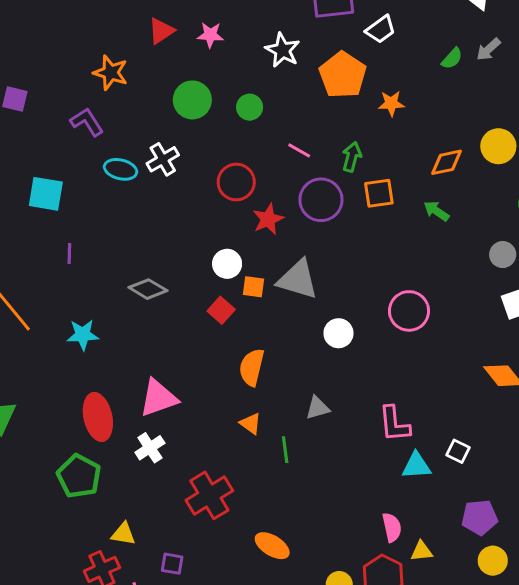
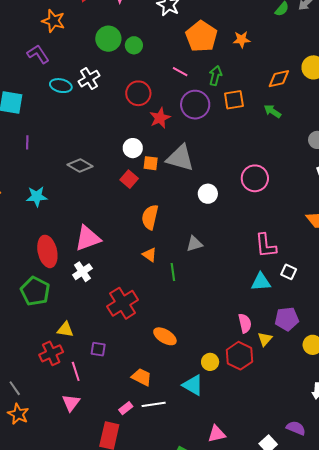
orange pentagon: (343, 75) -> (201, 36), moved
green circle: (250, 107) -> (134, 45), moved
pink L-shape: (394, 424) -> (266, 245), moved
purple pentagon: (480, 517) -> (287, 319), moved
yellow triangle: (422, 551) -> (265, 339), turned -42

